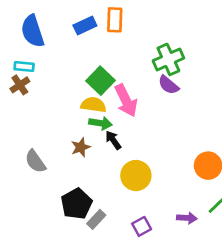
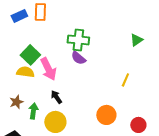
green cross: (168, 59) -> (78, 40), turned 30
green arrow: (100, 123) -> (33, 111), moved, turned -91
black arrow: (113, 140) -> (56, 97), moved

